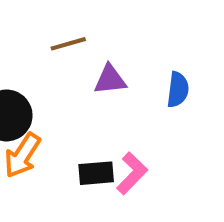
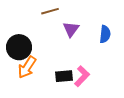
purple triangle: (110, 80) -> (71, 29), turned -48

